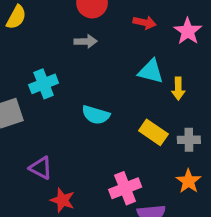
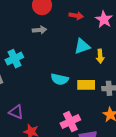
cyan triangle: (151, 71) -> (82, 46), turned -30
cyan semicircle: (96, 115) -> (60, 79), moved
yellow rectangle: (153, 132) -> (86, 85), turned -30

